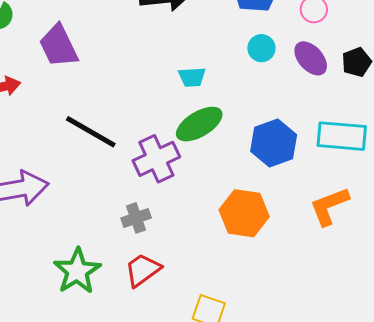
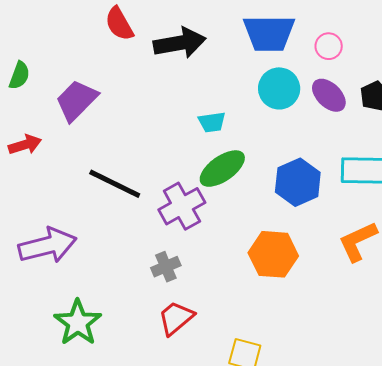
purple trapezoid: (59, 46) -> (77, 100), turned 75
cyan circle: (261, 48) -> (279, 88), size x1.5
green star: (77, 271) -> (78, 323), moved

